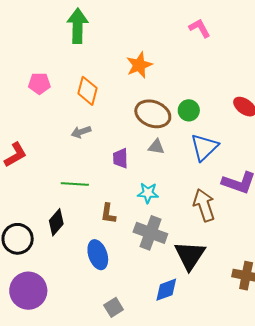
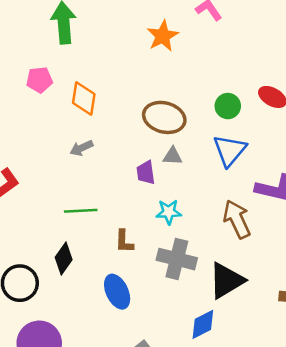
orange star: (139, 65) -> (163, 36), moved
pink pentagon: (39, 83) -> (39, 80), moved
green circle: (189, 110) -> (228, 106), moved
purple trapezoid: (120, 158) -> (146, 173), moved
black triangle: (190, 255) -> (226, 281), turned 32

